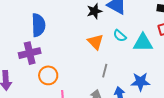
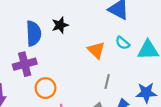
black star: (94, 11) -> (60, 25), moved

